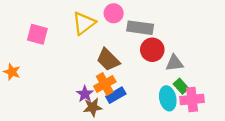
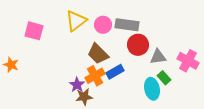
pink circle: (114, 13) -> (103, 25), moved
blue rectangle: (116, 95) -> (115, 72), moved
pink cross: (192, 99) -> (188, 61), moved, turned 35

